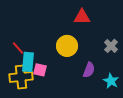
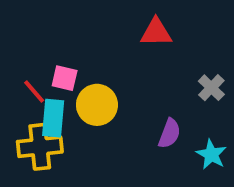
yellow circle: (67, 46) -> (97, 105), moved
pink square: (40, 70) -> (65, 78), moved

